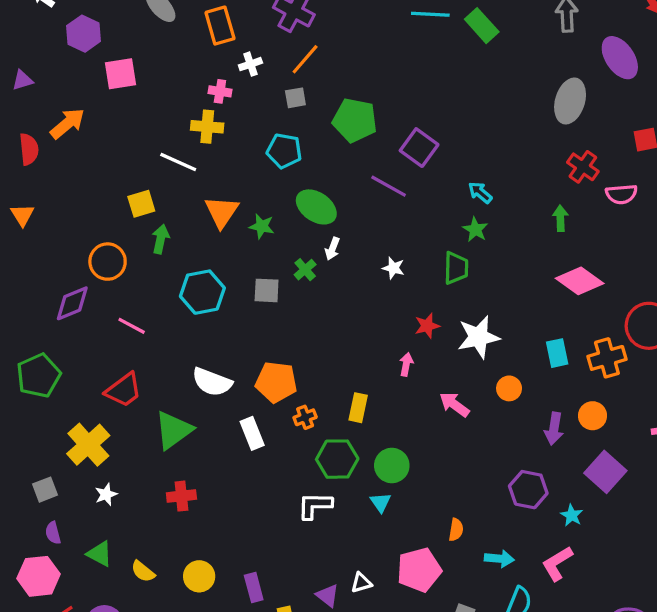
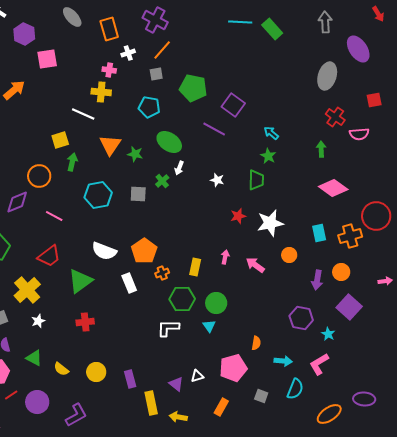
pink arrow: (406, 364) -> (225, 257), moved
orange pentagon: (276, 382) -> (144, 251), turned 30

